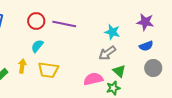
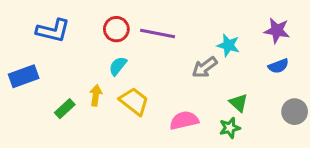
gray arrow: (107, 53) -> (205, 67), moved
gray circle: (153, 68) -> (295, 112), moved
yellow trapezoid: (48, 70) -> (134, 101), turned -150
pink semicircle: (93, 79) -> (184, 120), moved

